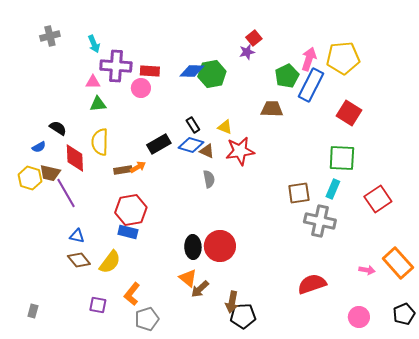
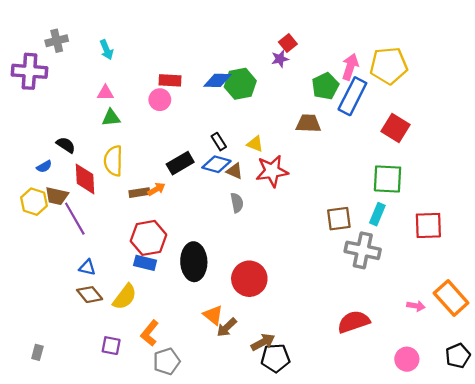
purple cross: (116, 66) -> (29, 71), moved
red square: (378, 199) -> (428, 225), turned 32
black ellipse: (193, 247) -> (194, 262), moved, size x1.4
brown arrow: (232, 302) -> (263, 342), turned -130

